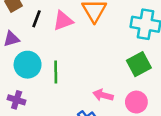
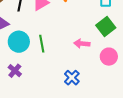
pink arrow: (103, 95) -> (82, 44), moved
purple cross: (17, 100) -> (15, 71), turned 32

